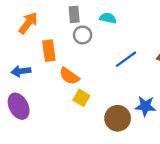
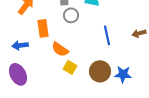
blue line: (126, 59) -> (107, 35), turned -66
brown circle: (118, 118) -> (100, 71), moved

